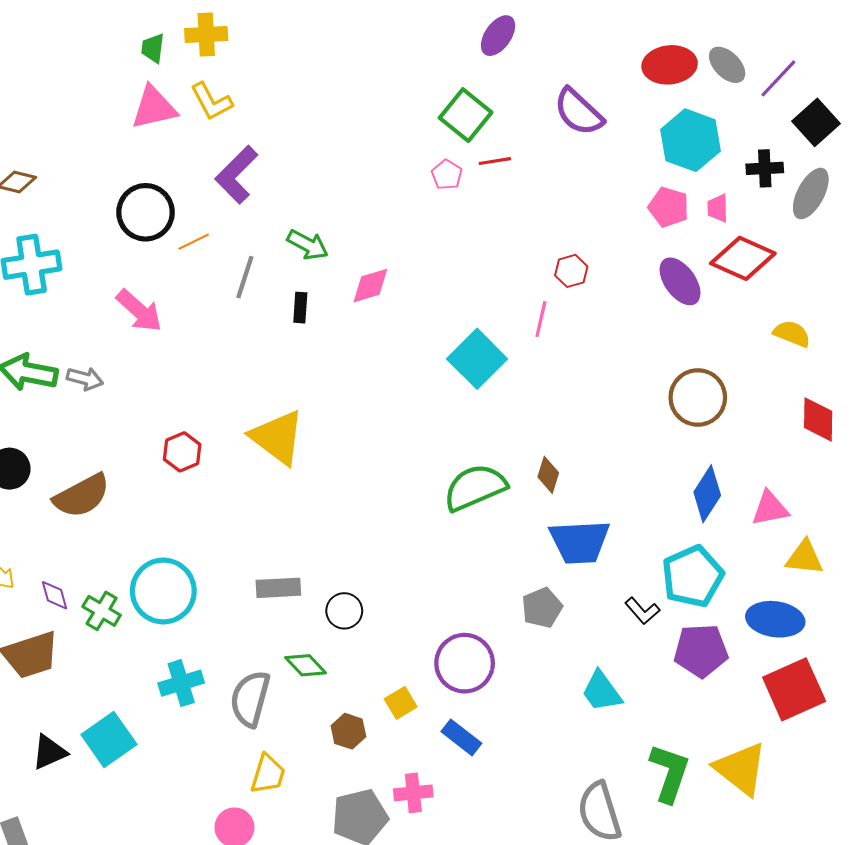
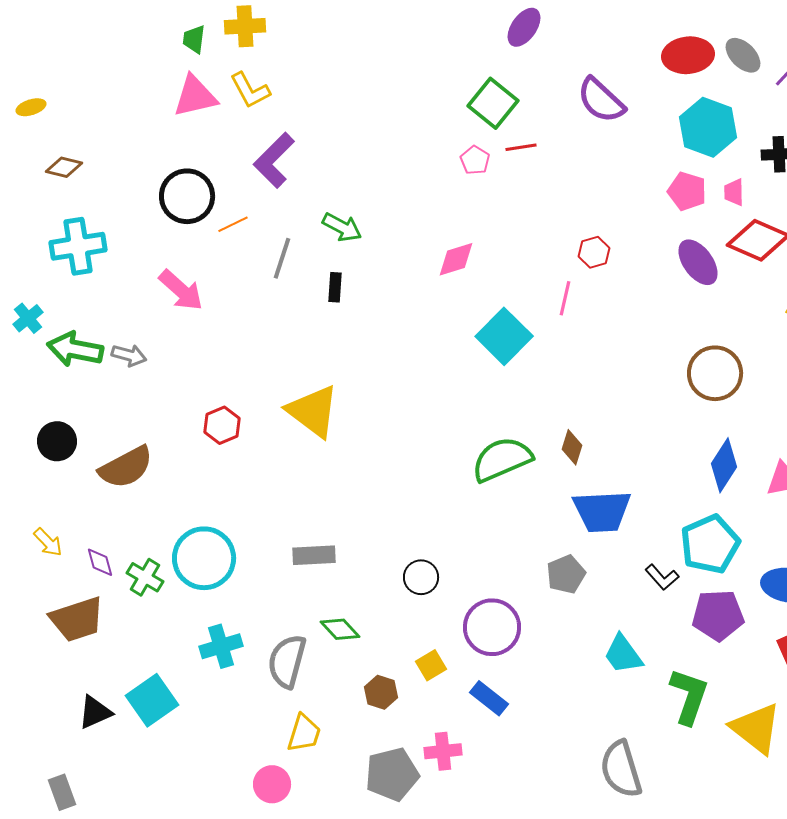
pink diamond: (370, 286) -> (456, 259), moved
black circle: (344, 611) -> (421, 577), moved
green L-shape: (670, 773) -> (689, 696), moved

